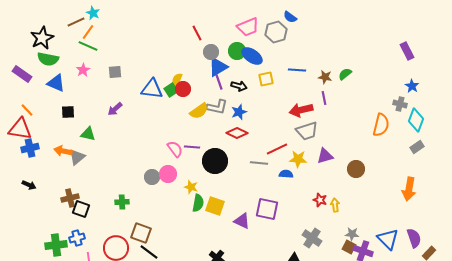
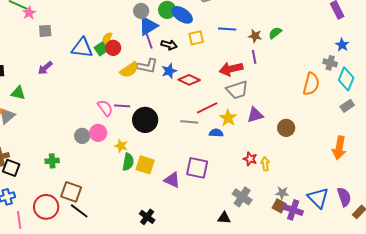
pink star: (83, 70) -> (29, 13), moved
red diamond: (237, 133) -> (189, 80), moved
yellow star: (298, 159) -> (228, 118), turned 30

